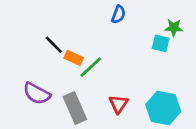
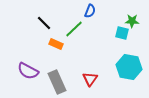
black line: (54, 45) -> (44, 23), moved
green line: (91, 67) -> (74, 29), moved
cyan hexagon: (163, 108) -> (129, 67), moved

